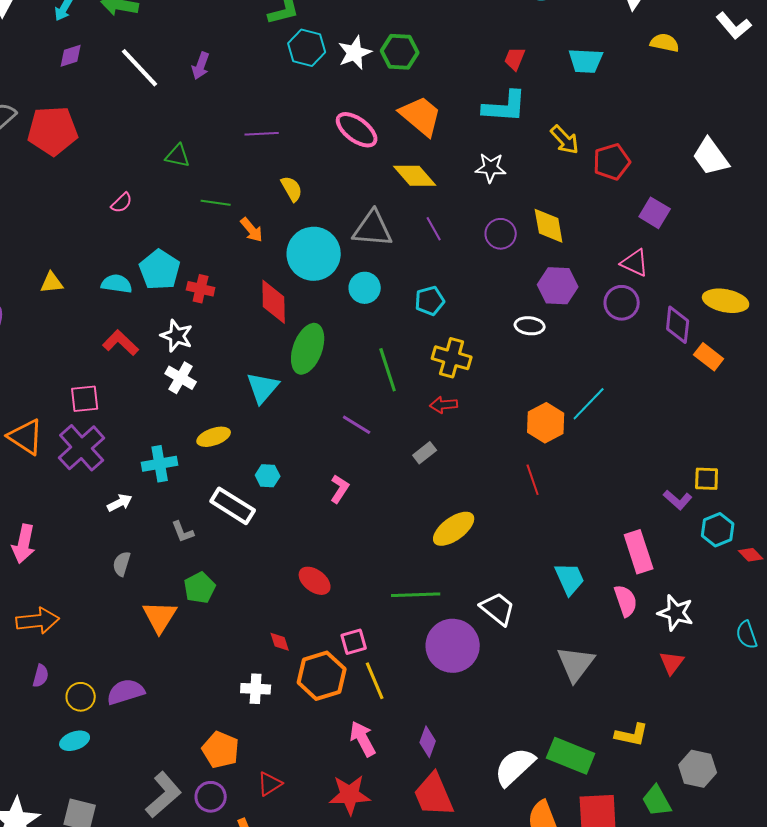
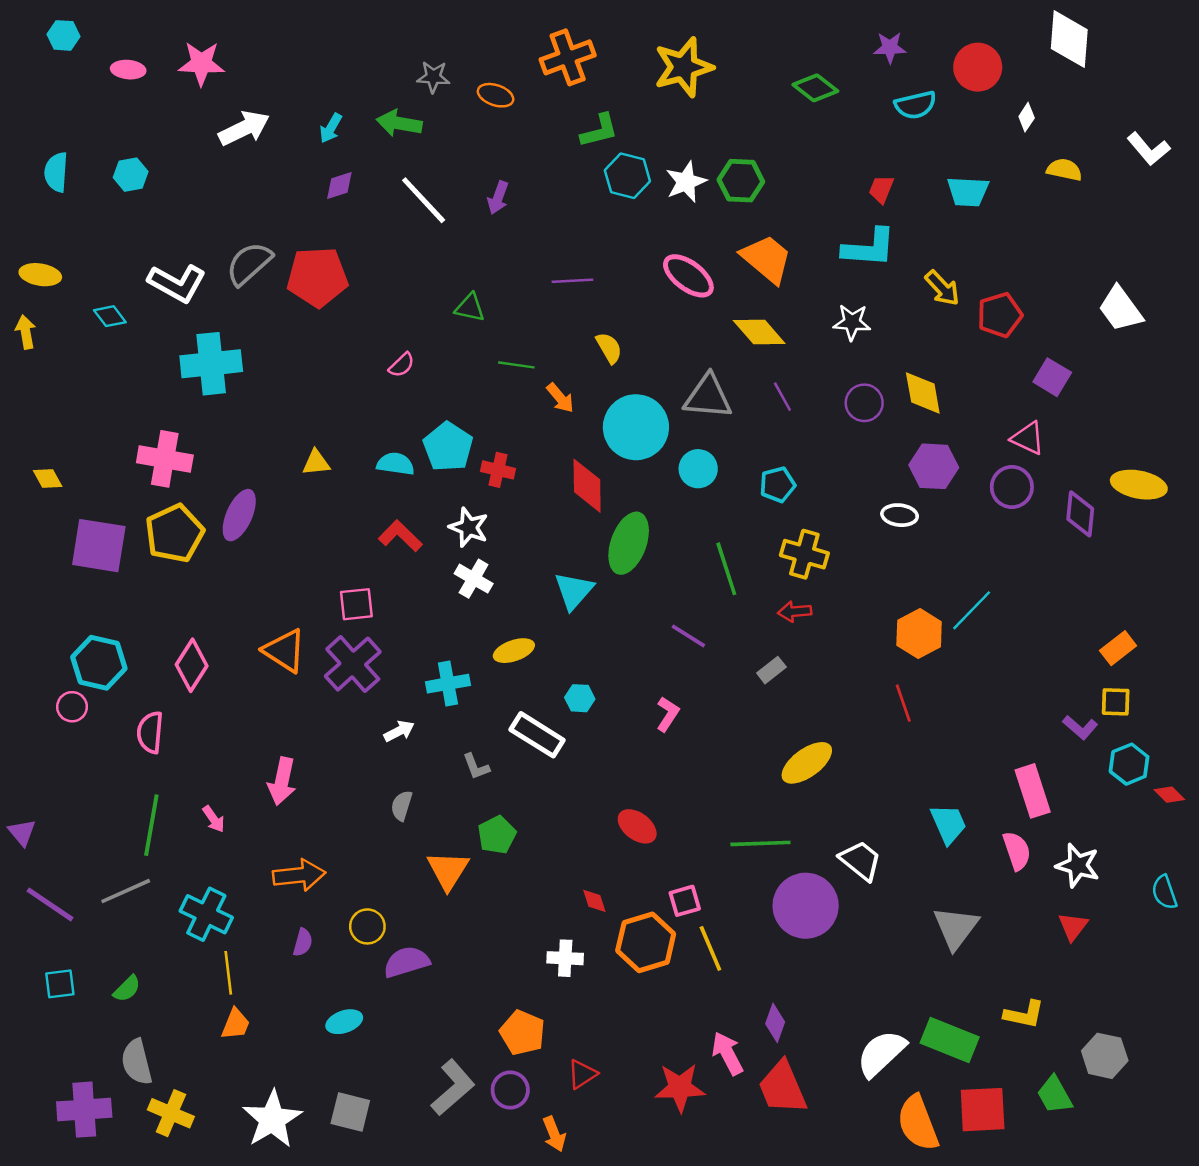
orange rectangle: (709, 357) -> (1118, 648), moved, turned -76
yellow circle: (81, 697) -> (367, 926), moved
pink arrow: (363, 739) -> (727, 1053), moved

